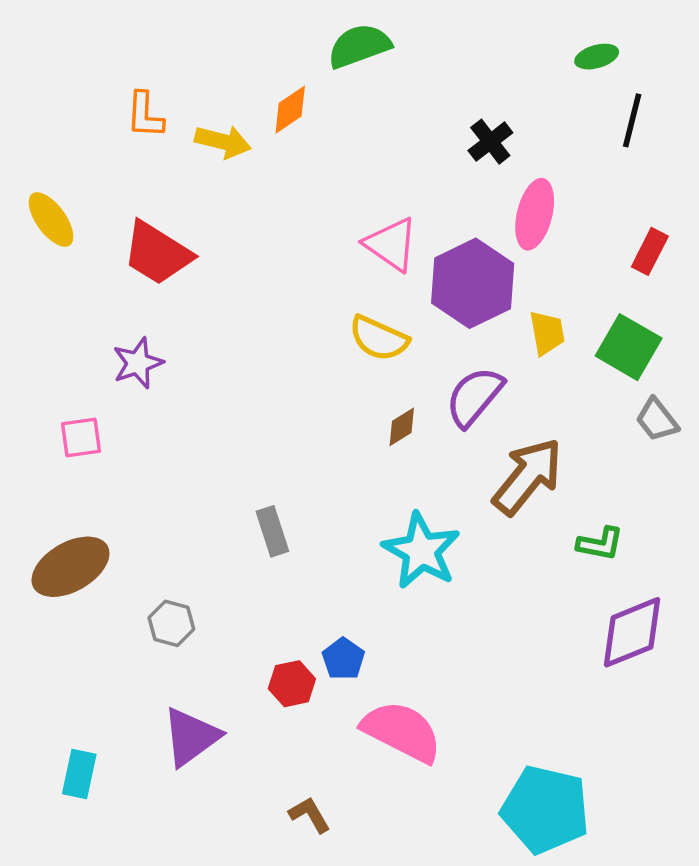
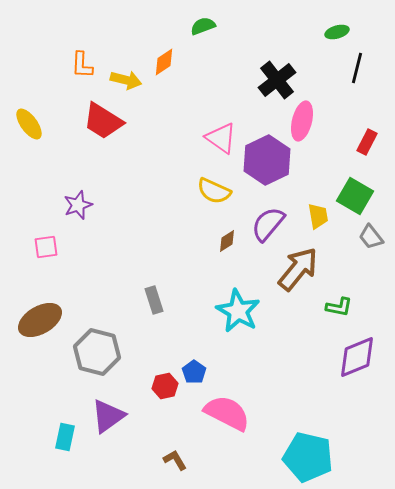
green semicircle: (359, 46) -> (203, 26), size x0.7
black cross: (490, 142) -> (277, 80), size x1.5
red trapezoid: (157, 253) -> (103, 121), moved
yellow trapezoid: (547, 333) -> (318, 216), moved
gray hexagon: (171, 623) -> (97, 352), size x1.8
cyan rectangle: (79, 774) -> (65, 437), moved

